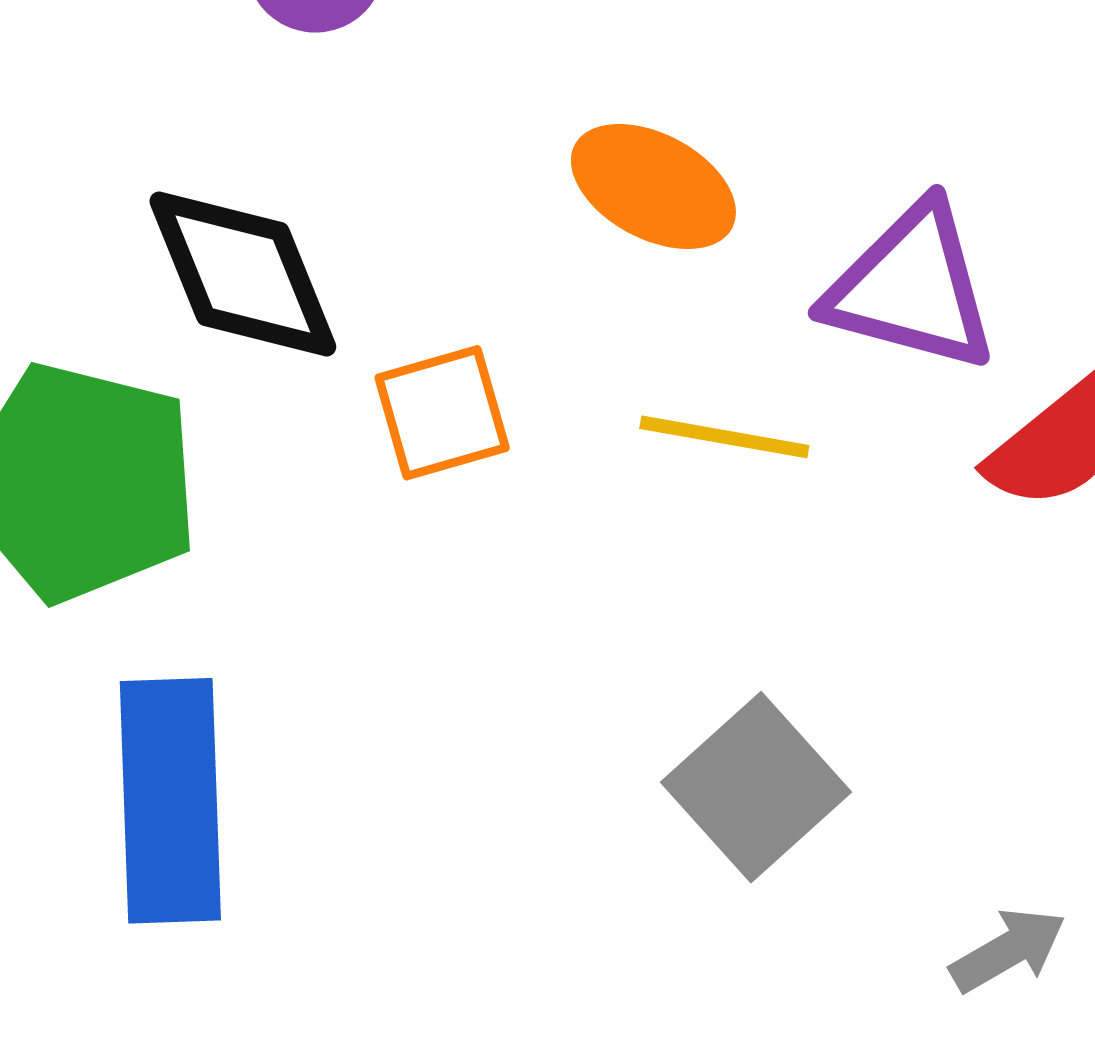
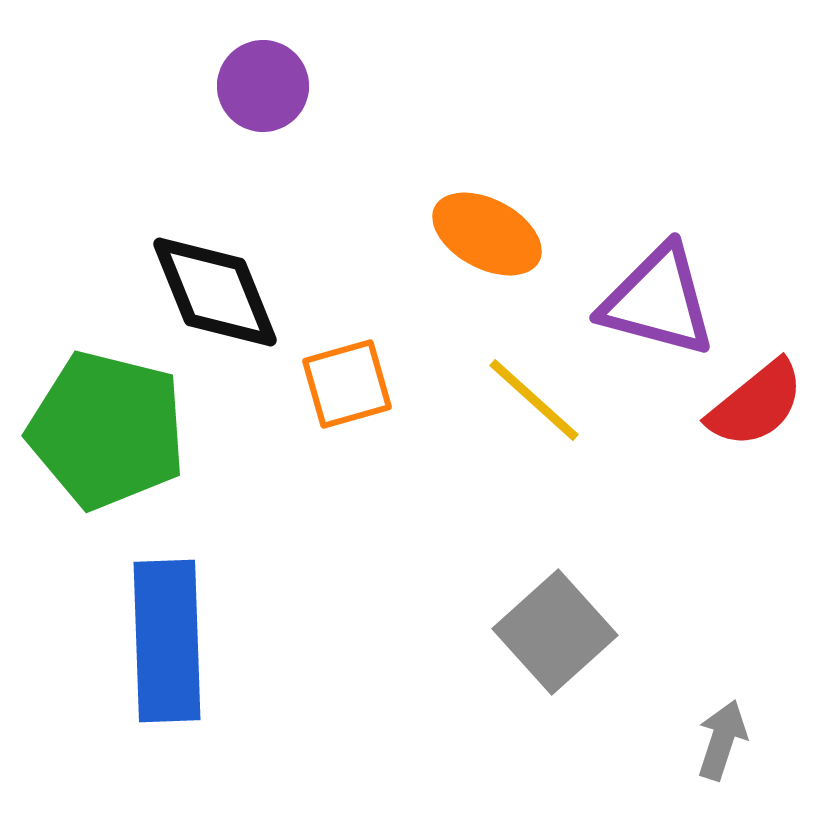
yellow line: (724, 437) -> (534, 400), turned 32
gray arrow: (1008, 950) -> (722, 740), turned -42

